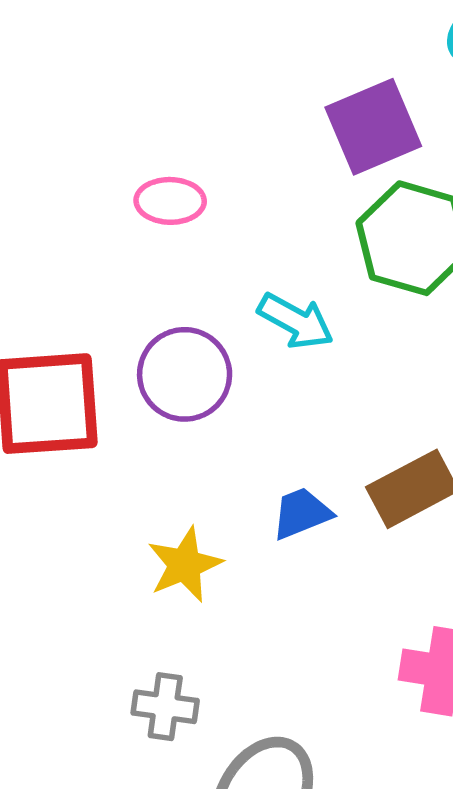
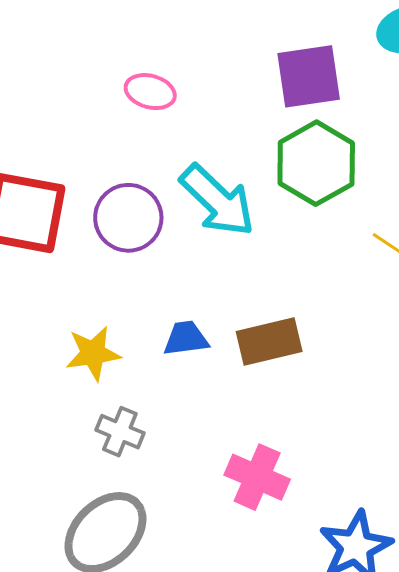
cyan arrow: (296, 321) -> (217, 200), size x1.5
gray cross: (165, 707) -> (120, 432), moved

